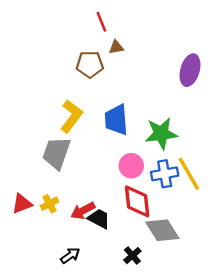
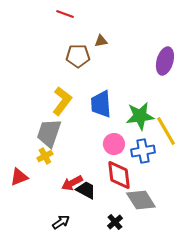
red line: (101, 22) -> (65, 14), moved, turned -48
yellow line: (189, 174) -> (166, 131), moved
yellow cross: (50, 204) -> (45, 156), moved

